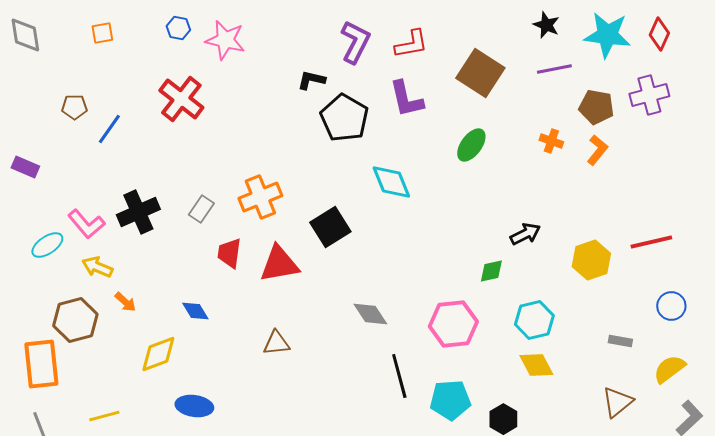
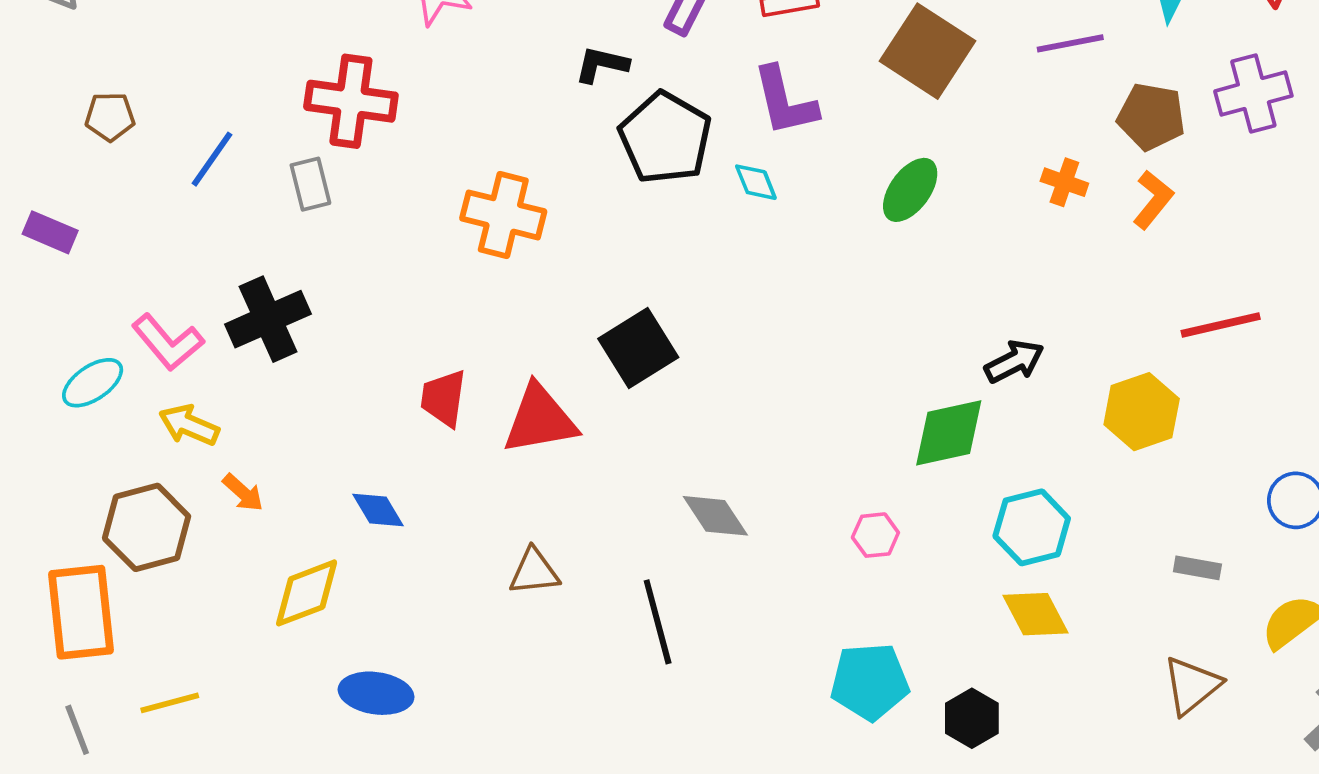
red cross: (181, 99) -> (351, 101), turned -30
brown pentagon: (74, 107) -> (110, 117), moved
cyan diamond: (391, 182) -> (756, 182), moved, size x0.6
orange cross: (260, 197) -> (503, 215), moved, turned 36
gray rectangle: (201, 209) -> (310, 184), moved, turned -48
red line: (651, 242) -> (1221, 325), moved
green diamond: (491, 271) -> (949, 433), size x1.6
pink hexagon: (453, 324) -> (875, 535), size x0.5
black line: (399, 376) -> (658, 622), moved
yellow line: (104, 416) -> (170, 703), moved

